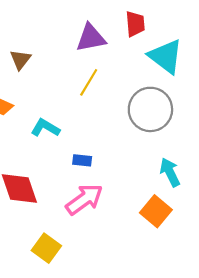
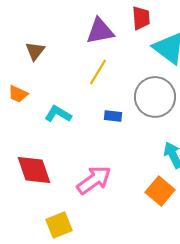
blue rectangle: (82, 160) -> (113, 116), moved
yellow square: (46, 248) -> (59, 225), turned 32

